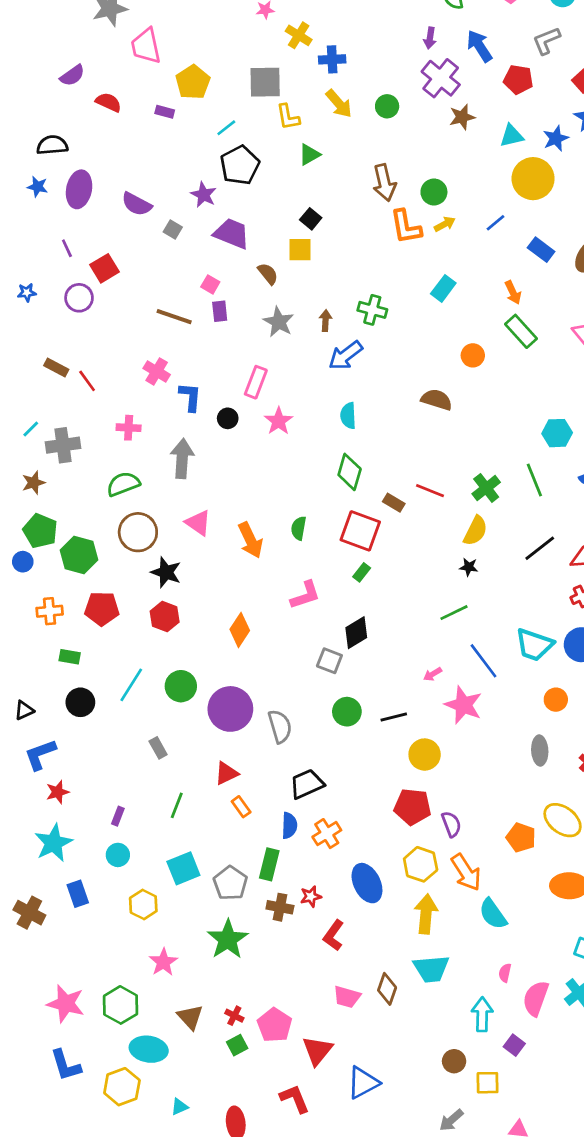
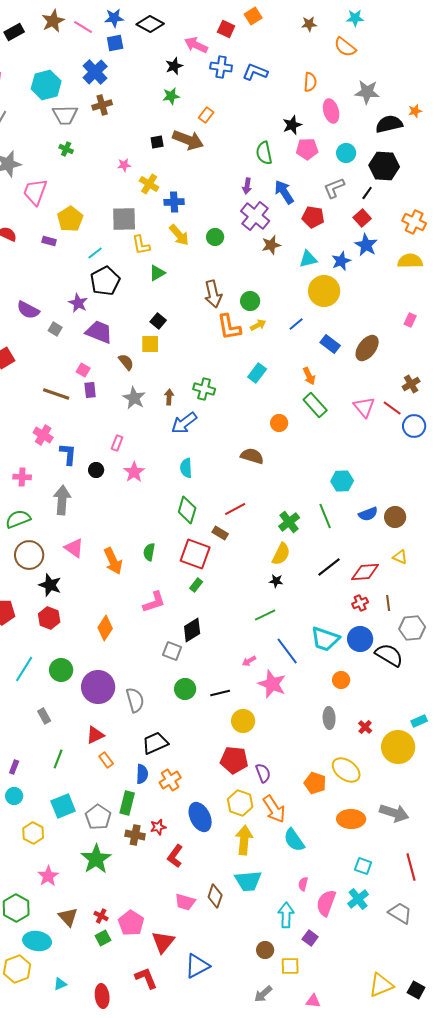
pink trapezoid: (146, 46) -> (35, 192), turned 32
pink rectangle: (256, 382) -> (117, 443), size x0.7
red line: (430, 491) -> (235, 509), moved, turned -50

